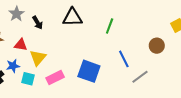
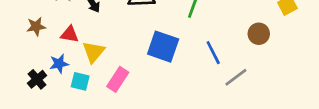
blue square: (89, 71) -> (163, 47), moved
pink rectangle: (55, 78) -> (118, 79), turned -30

